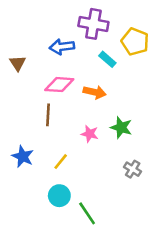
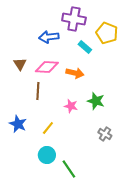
brown triangle: (18, 63) -> (20, 64), moved

